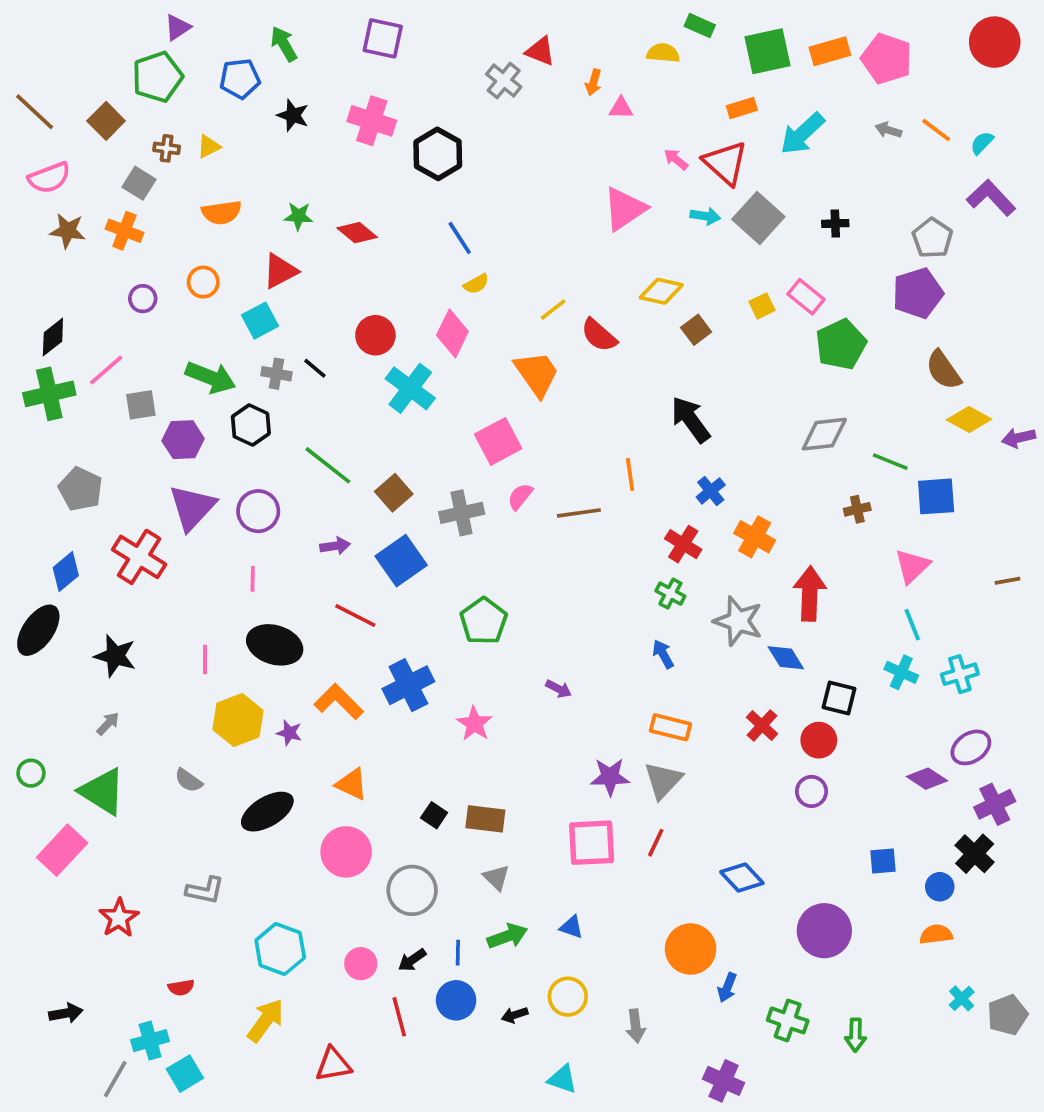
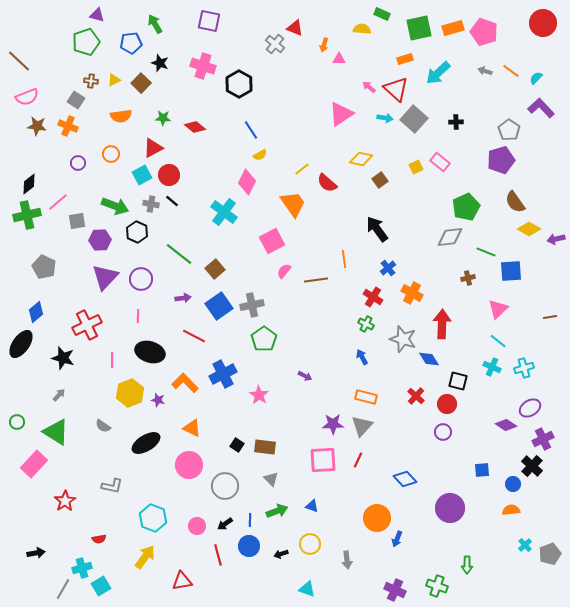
purple triangle: (178, 27) -> (97, 15), turned 49
brown square: (106, 121) -> (141, 83), moved
red circle: (375, 335) -> (169, 175), moved
green pentagon: (841, 344) -> (466, 207), moved
gray cross: (462, 513) -> (252, 305), moved
red cross: (139, 557) -> (87, 325), moved, turned 32
cyan line: (912, 625) -> (498, 341), turned -30
green cross: (788, 1020) -> (437, 586), moved

